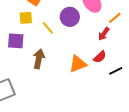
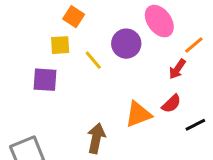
brown arrow: (39, 59) -> (96, 138), moved

